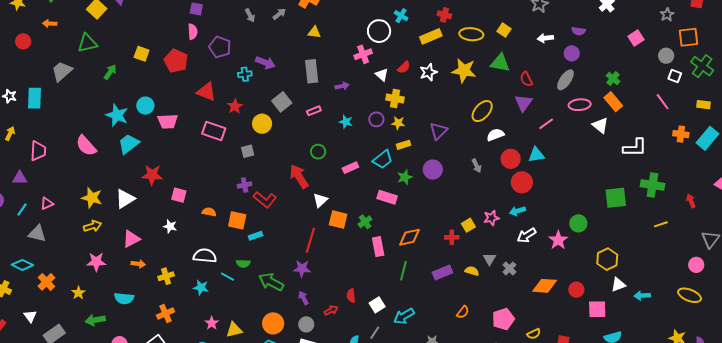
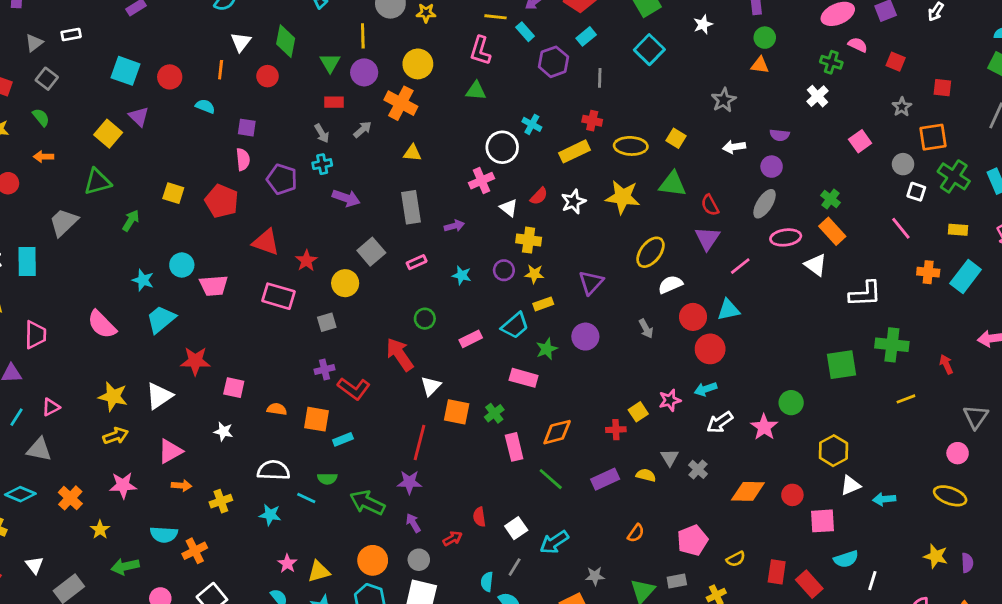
cyan cross: (245, 74) -> (322, 164), moved
cyan star: (117, 115) -> (143, 280), size x0.7
green line: (403, 271) -> (551, 479), turned -60
orange cross: (46, 282) -> (70, 498), moved
orange cross: (166, 313) -> (195, 551), moved

